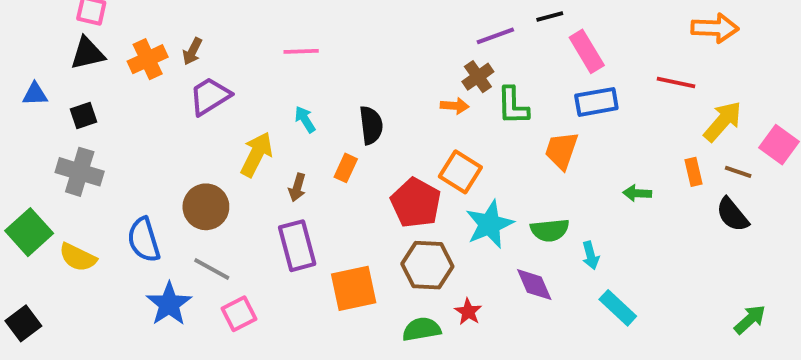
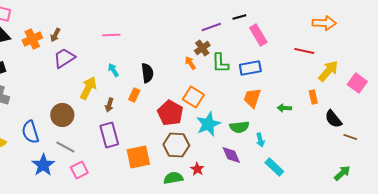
blue rectangle: (596, 102) -> (250, 68), moved
orange arrow: (455, 106) -> (190, 63), turned -128
orange trapezoid: (561, 150) -> (252, 98), moved
brown line: (738, 172) -> (350, 137), moved

